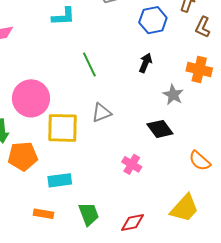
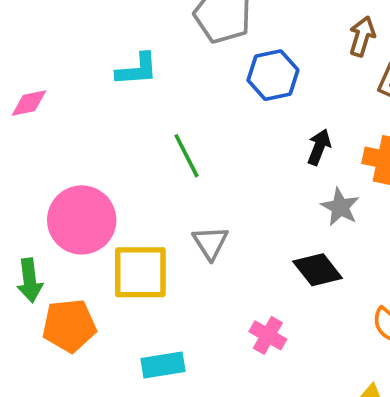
blue hexagon: (153, 20) -> (273, 75), moved
black arrow: (145, 63) -> (319, 147), moved
gray triangle: (101, 113) -> (210, 243), turned -40
cyan rectangle: (60, 180) -> (163, 365), moved

